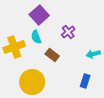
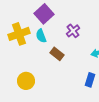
yellow cross: (14, 47) -> (19, 34), moved
yellow circle: (32, 82) -> (26, 81), moved, size x0.7

